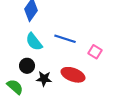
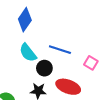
black circle: (27, 66) -> (44, 68), moved

